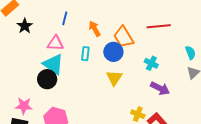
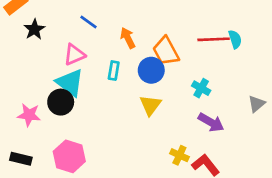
blue line: (65, 18) -> (89, 22), turned -72
pink triangle: (56, 43) -> (74, 55), turned -30
cyan semicircle: (190, 53) -> (235, 39), moved
pink star: (24, 106) -> (29, 115), moved

